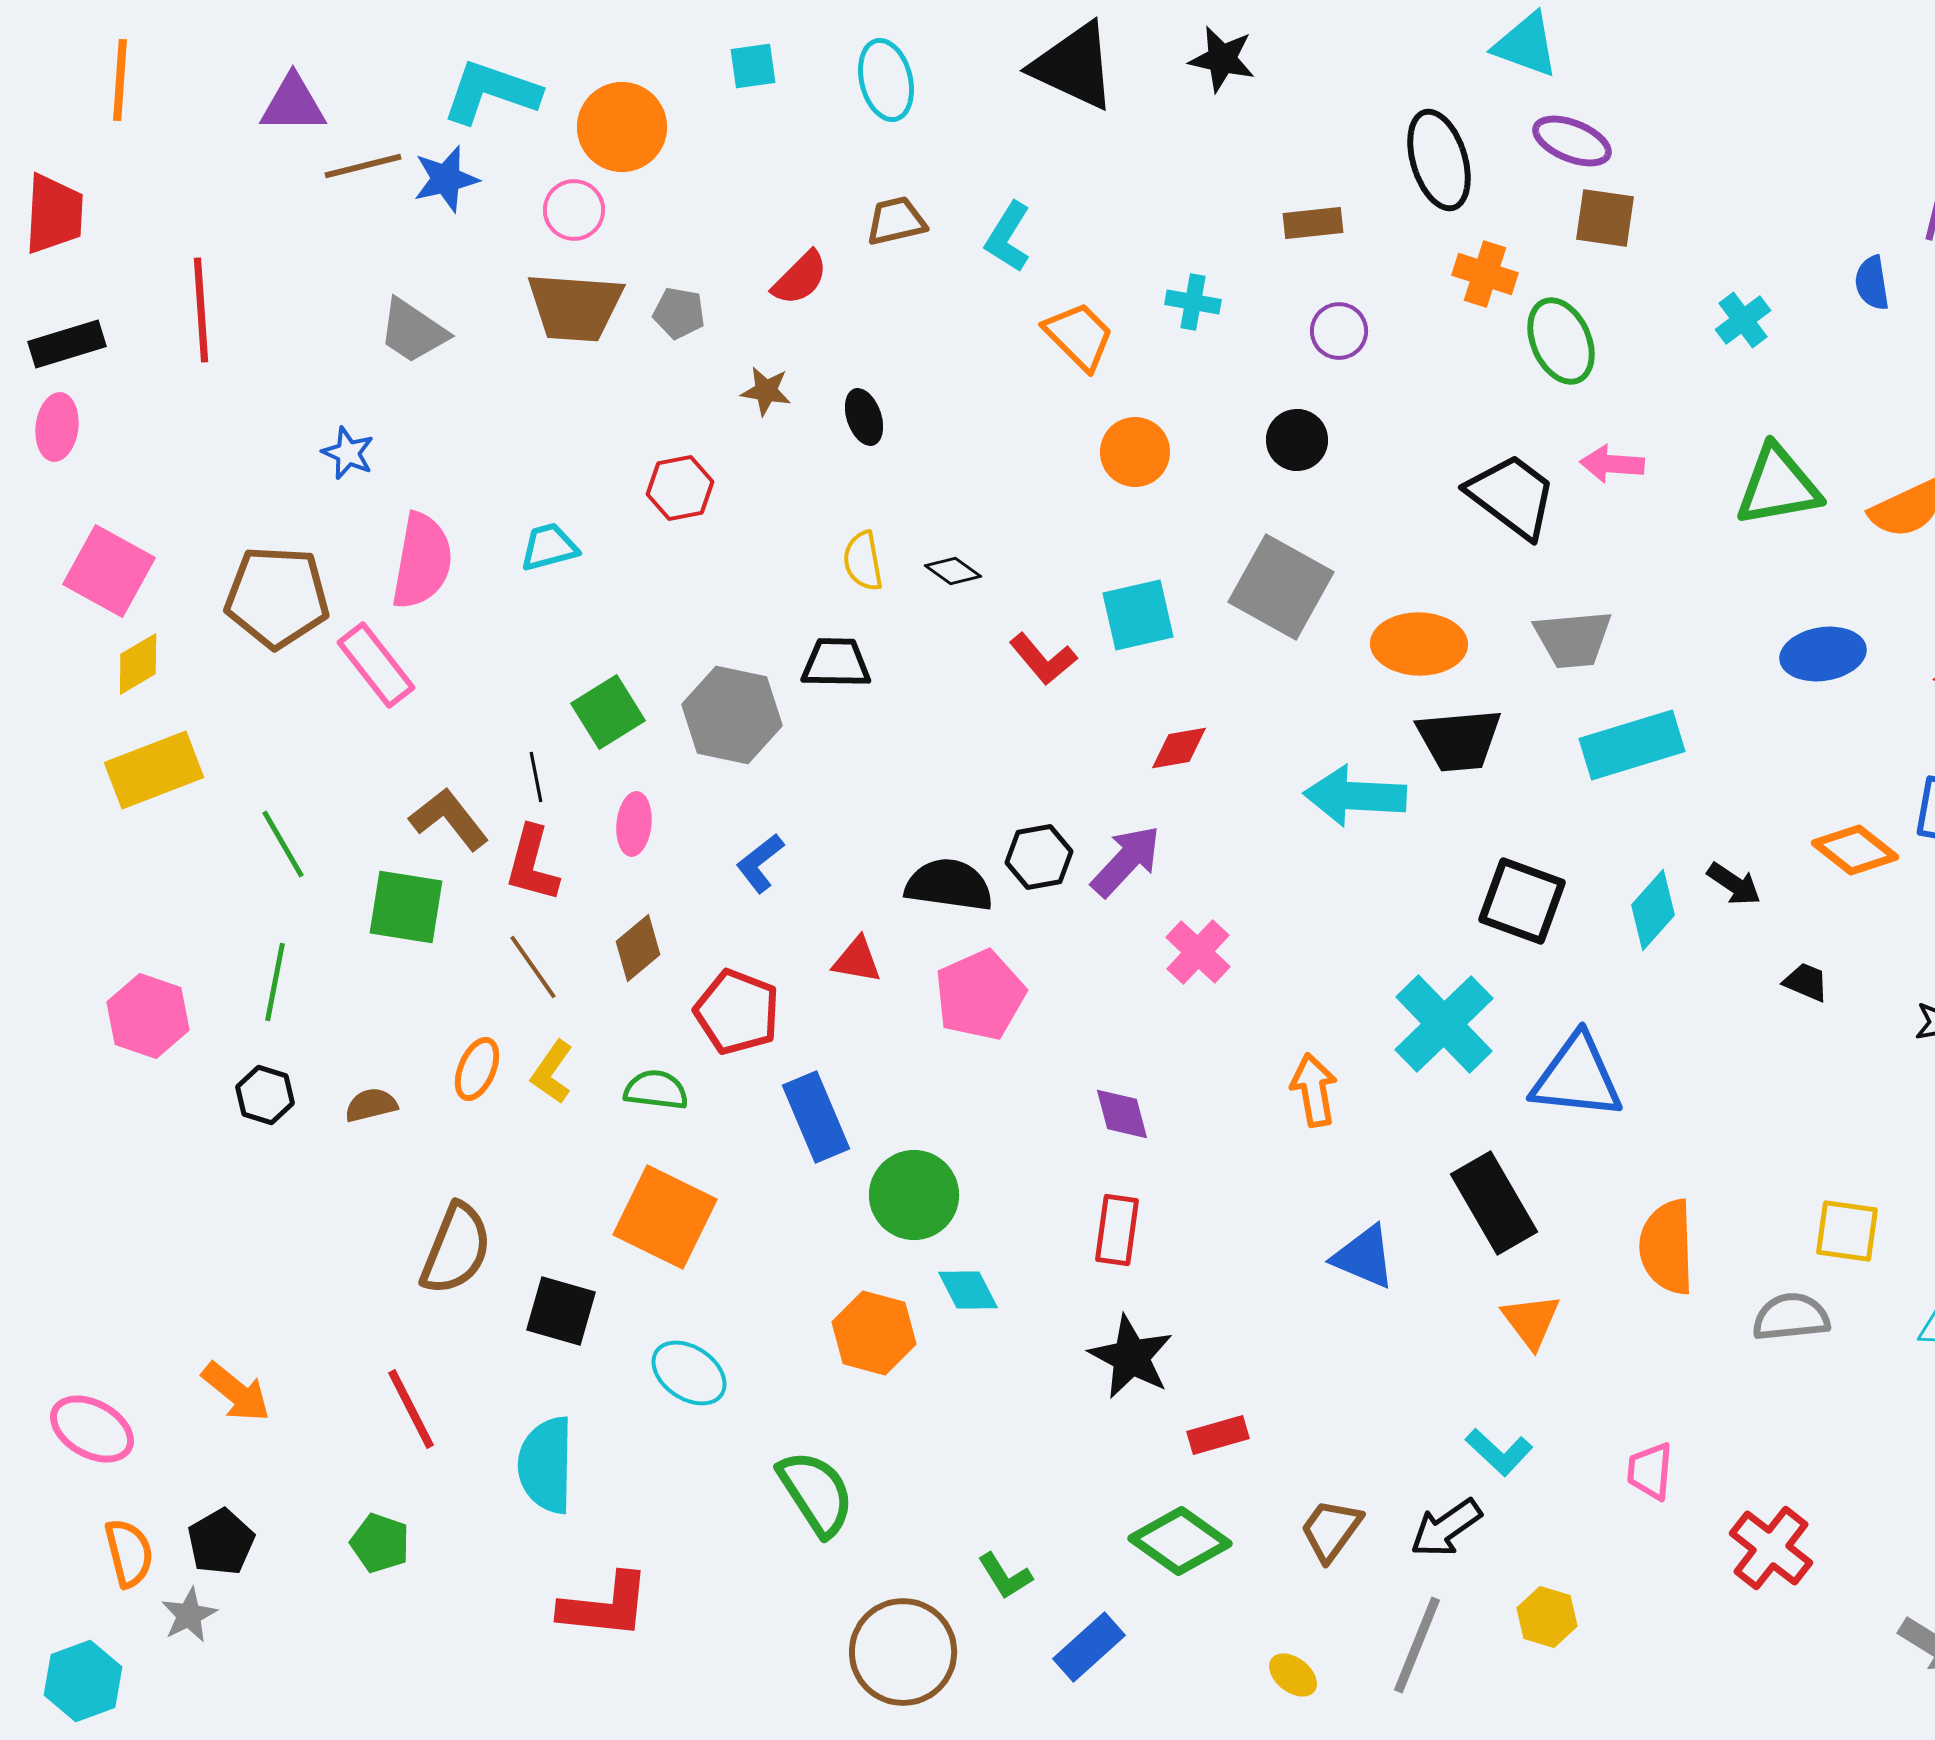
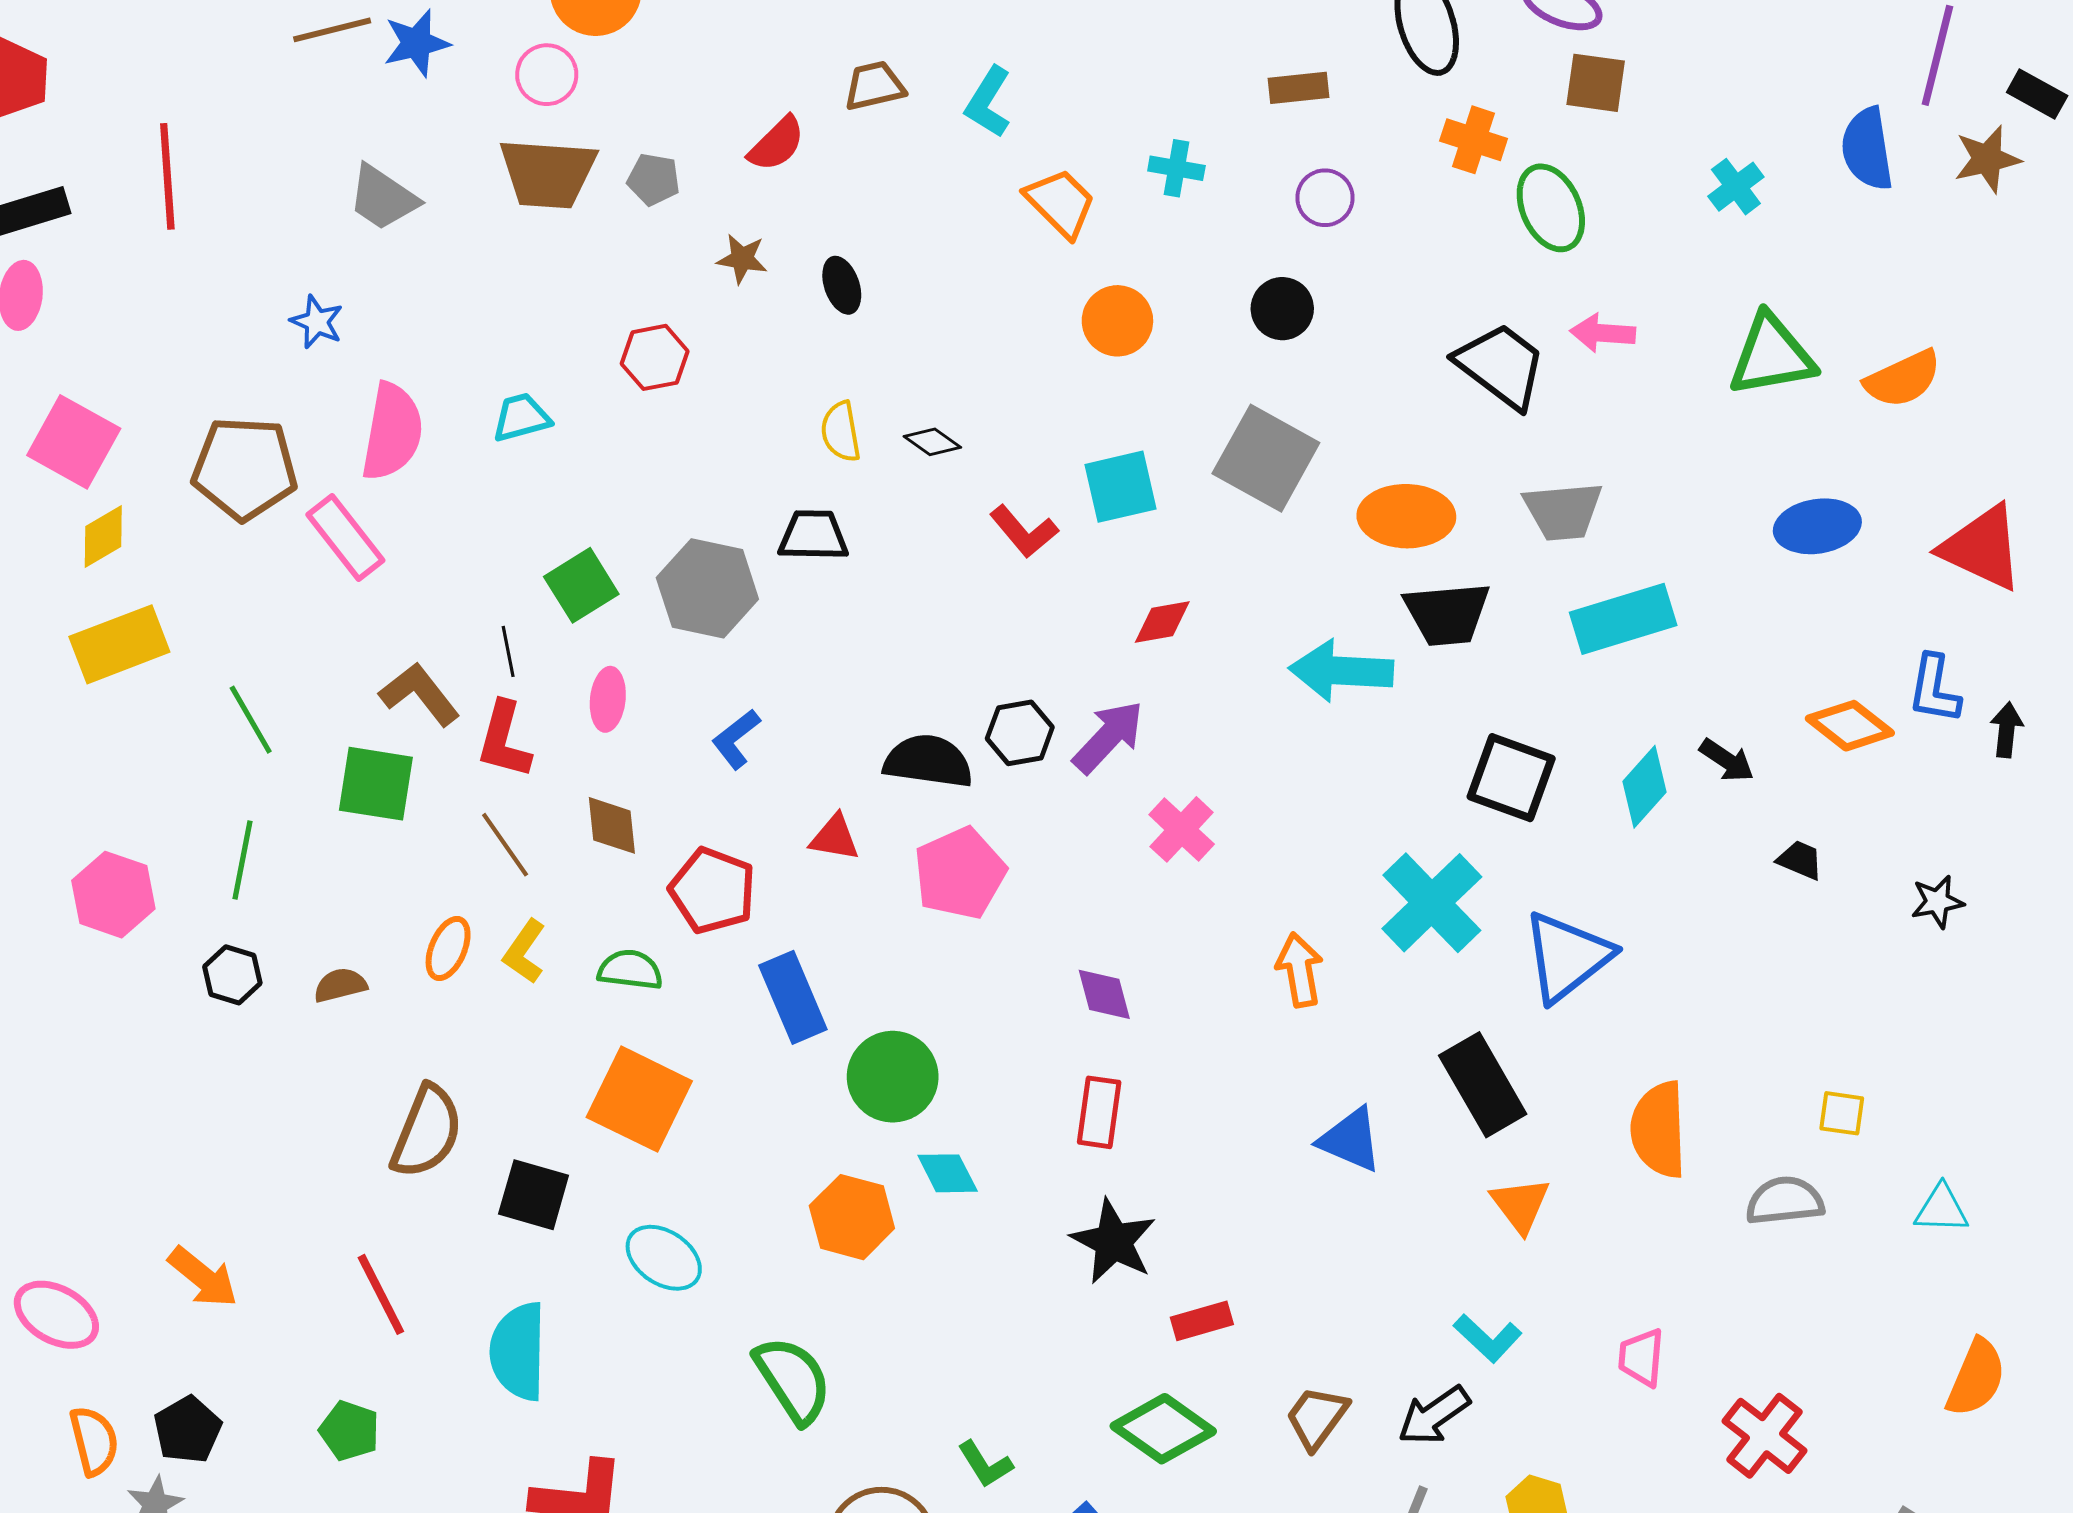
blue semicircle: (1872, 283) -> (1867, 149), size x1.5
brown diamond: (638, 948) -> (612, 825), turned -56
blue triangle: (1577, 1077) -> (1567, 957), turned -44
yellow square: (1847, 1231) -> (1842, 1113), size x0.7

